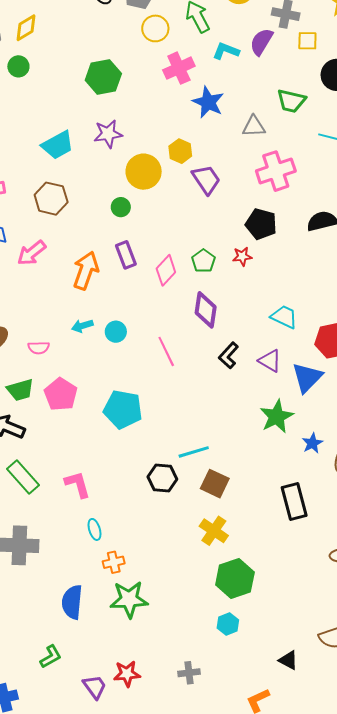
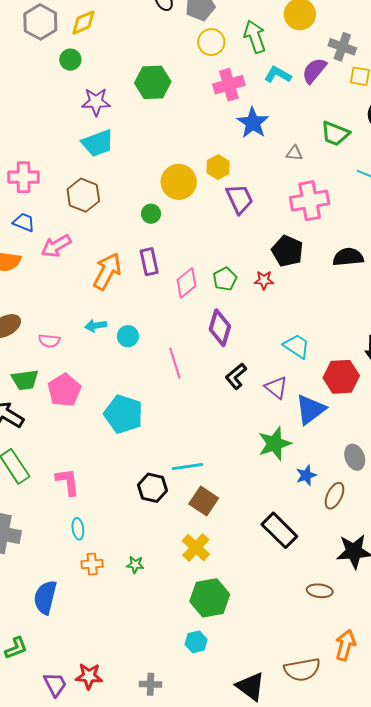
gray triangle: (254, 126) -> (294, 153), size x0.7
purple star: (108, 134) -> (96, 102), moved
black rectangle: (294, 502) -> (279, 530), turned -39
green star: (129, 599) -> (135, 565), moved, size x0.5
black triangle: (288, 660) -> (251, 686), size x1.5

